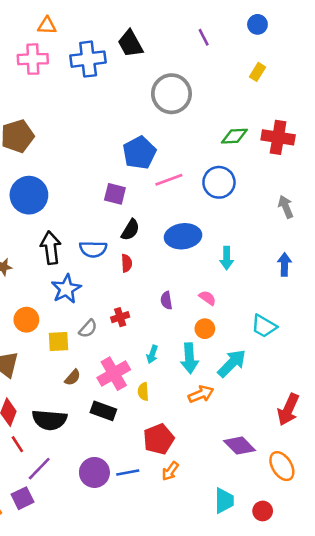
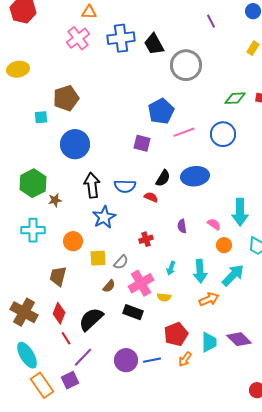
black trapezoid: (130, 44) -> (154, 44), moved
pink cross: (33, 59) -> (78, 38), turned -35
black semicircle: (130, 230) -> (163, 178), moved
cyan arrow: (227, 258) -> (240, 212), moved, size x1.5
red semicircle: (127, 263) -> (151, 197), turned -64
gray semicircle: (88, 329) -> (121, 262), moved
orange circle: (205, 329) -> (224, 245), moved
yellow semicircle: (143, 392) -> (164, 297), turned -80
black semicircle: (49, 420) -> (91, 319), turned 132
cyan trapezoid: (224, 501) -> (209, 342), moved

